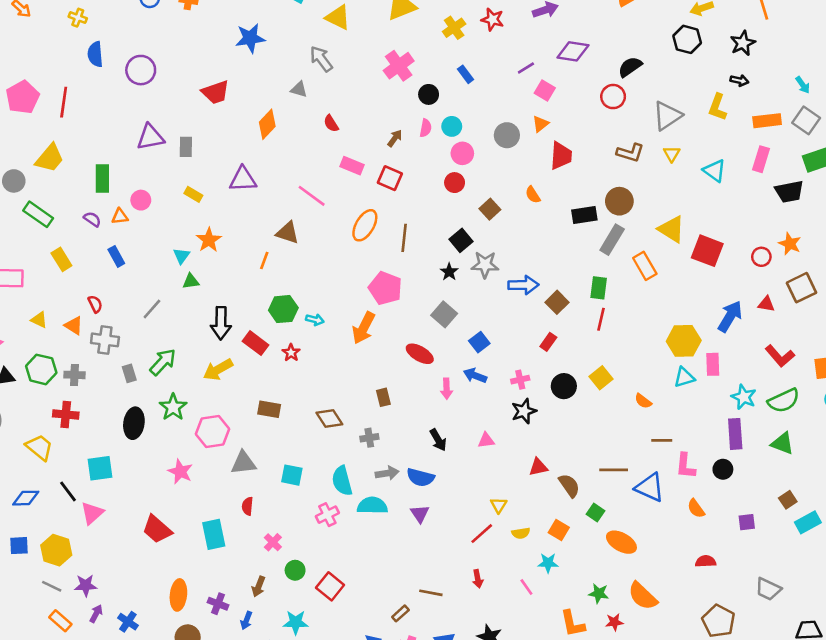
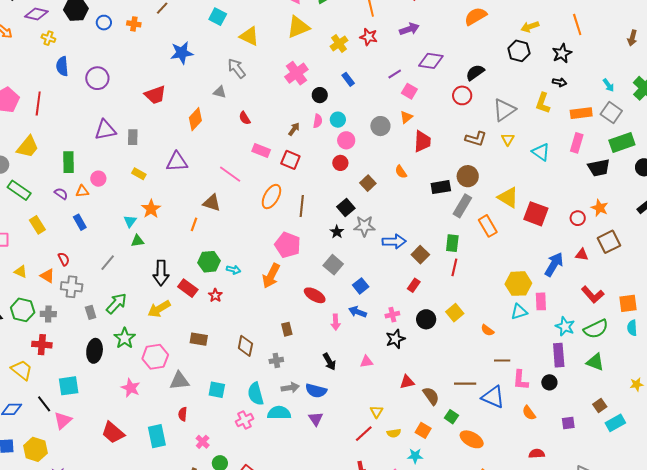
brown diamond: (329, 419) -> (245, 346), turned 45

